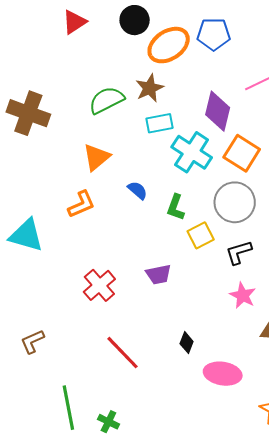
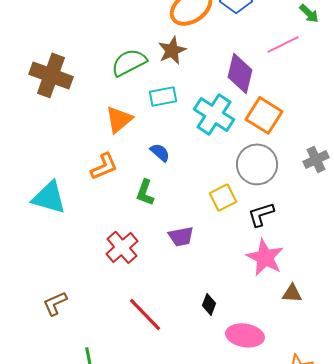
cyan rectangle: (160, 123) -> (163, 96), moved
green L-shape: (176, 207) -> (145, 192), moved
pink star: (243, 295) -> (265, 257), size x1.4

